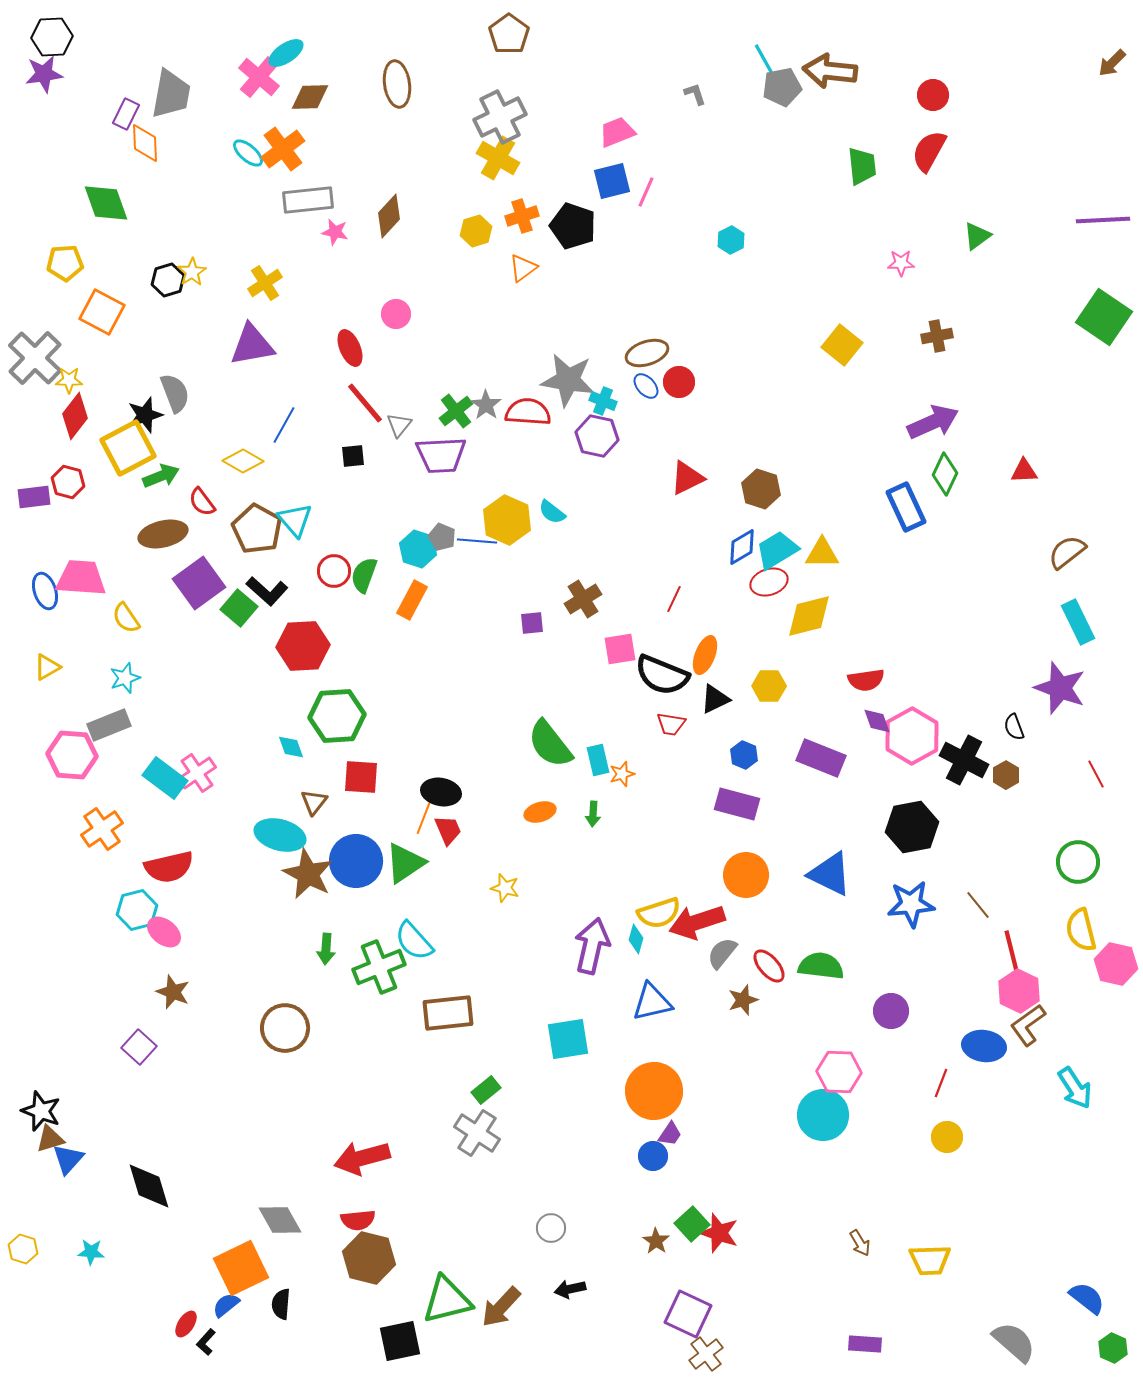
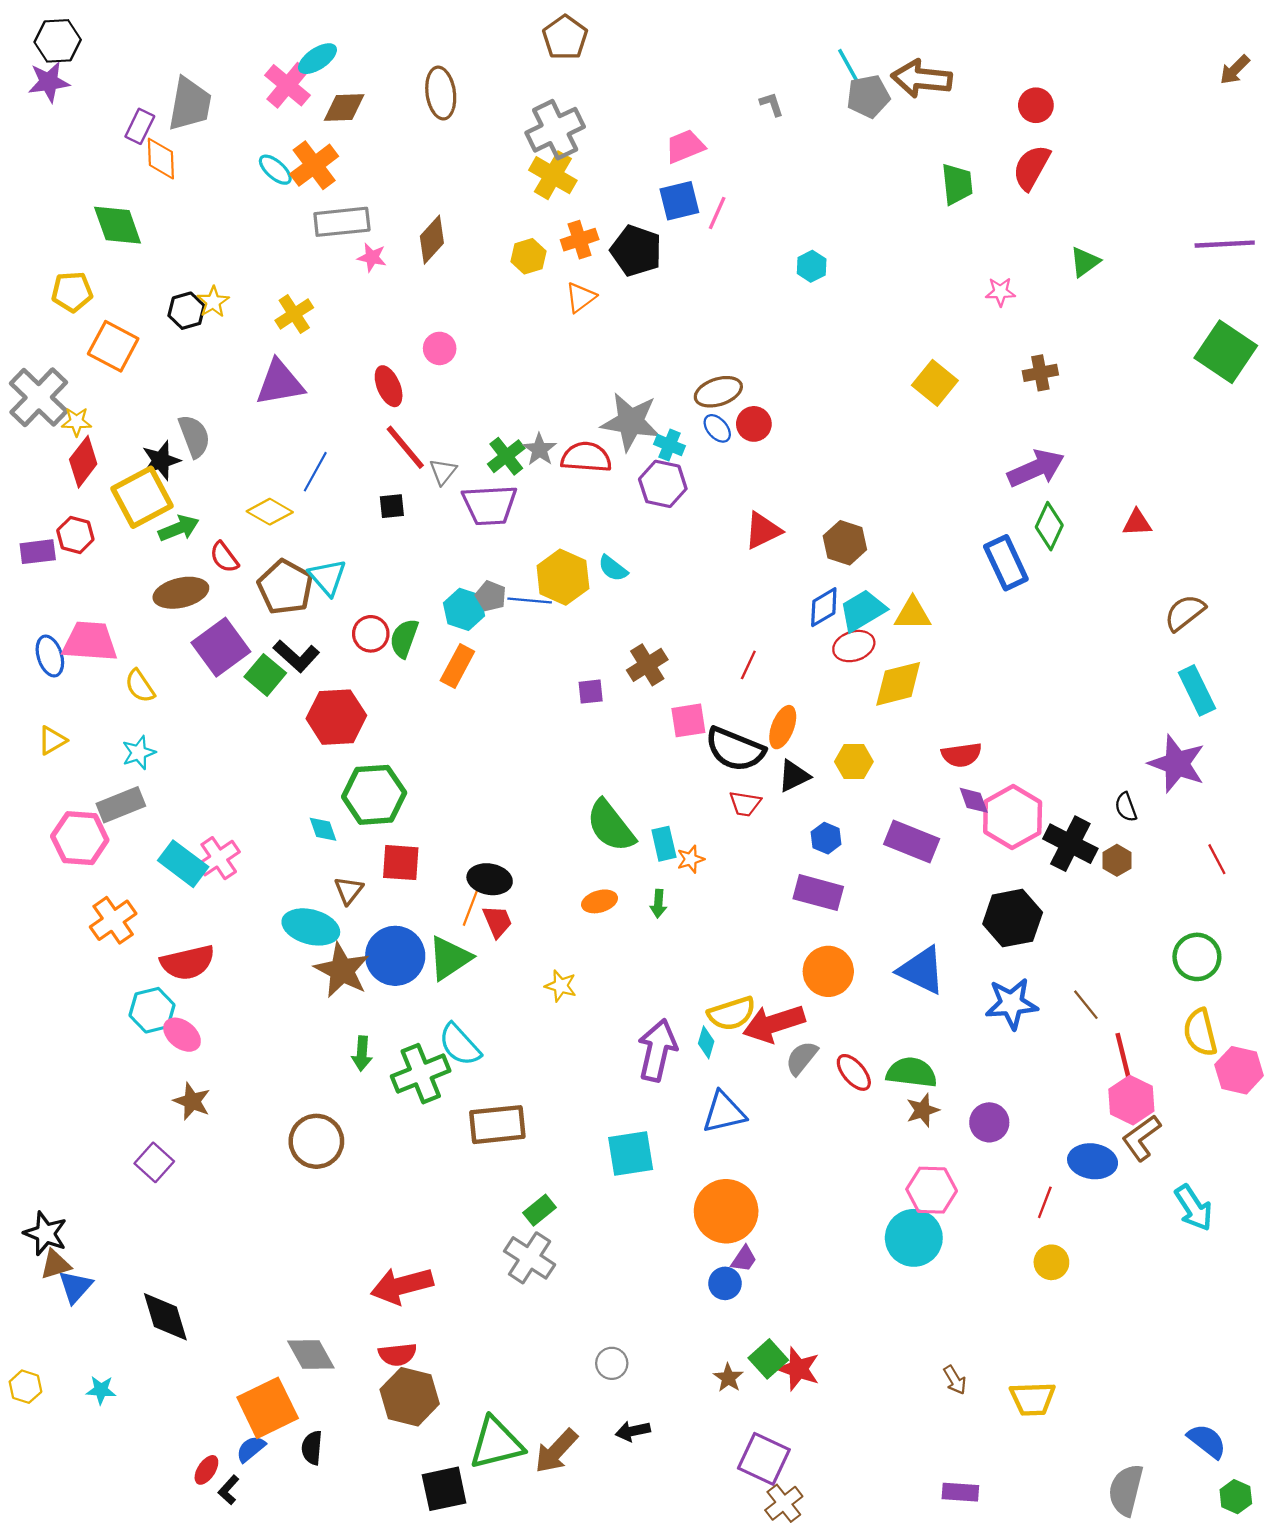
brown star: (743, 1000) -> (923, 1110), moved
gray semicircle: (1014, 1342) -> (1126, 1490), turned -117

